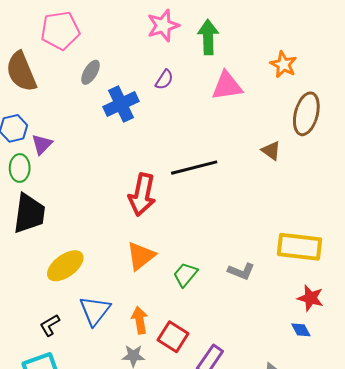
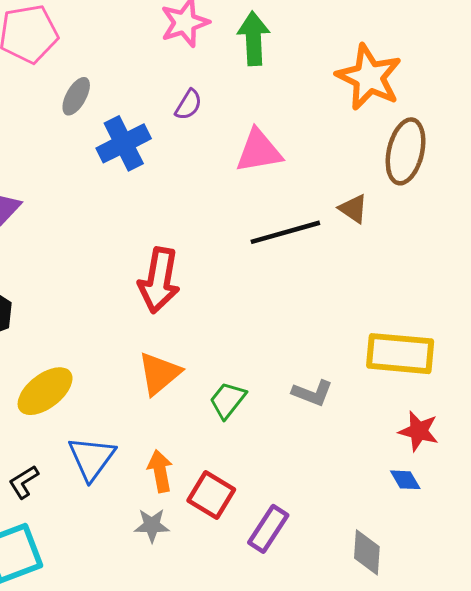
orange star: (283, 64) -> (369, 77), size x1.6
pink triangle: (227, 86) -> (259, 151), moved
black line: (194, 168) -> (285, 232), moved

